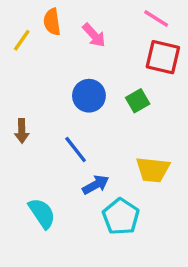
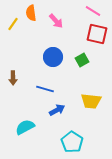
blue line: (76, 149) -> (45, 89), turned -36
cyan semicircle: (42, 213) -> (25, 127), turned -84
cyan pentagon: (121, 217) -> (72, 142), moved

